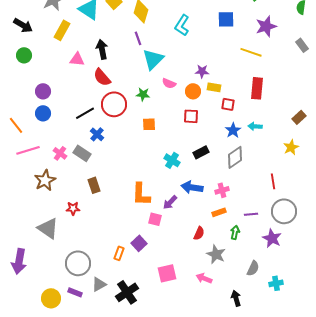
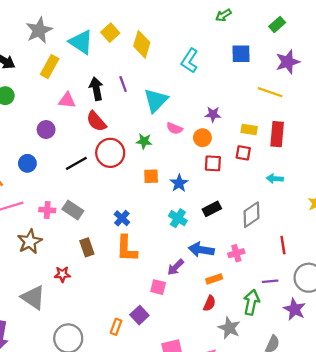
purple line: (138, 38) -> (123, 84), moved
yellow rectangle: (214, 87) -> (249, 130), moved
purple circle: (43, 91) -> (46, 130), moved
red square: (191, 116) -> (213, 163), moved
blue star: (233, 130) -> (179, 183), moved
blue cross: (97, 134) -> (122, 218), moved
pink cross: (60, 153) -> (47, 210), turned -32
red line: (273, 181) -> (283, 245), moved
orange L-shape: (141, 194) -> (127, 249), moved
orange rectangle: (219, 212) -> (214, 279), moved
green arrow: (235, 232) -> (251, 302), size x1.5

